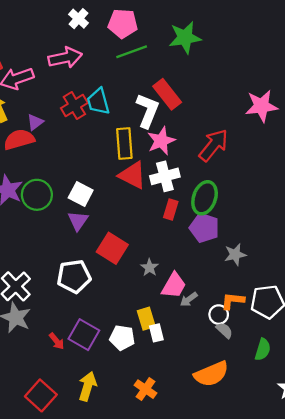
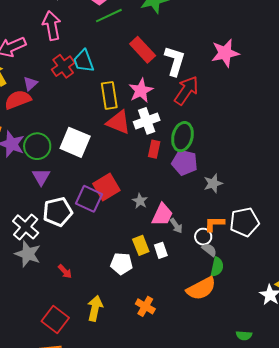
pink arrow: (65, 58) -> (52, 25), turned -84
white L-shape: (147, 111) -> (175, 61), moved
white square: (81, 194) -> (75, 142), size x1.4
purple triangle: (78, 221) -> (41, 177), moved
red square: (112, 248) -> (106, 187), turned 32
white pentagon: (74, 276) -> (58, 212), moved
gray arrow: (189, 299) -> (176, 226), turned -84
white rectangle: (156, 333) -> (161, 250), moved
purple square: (84, 335) -> (89, 199), moved
green semicircle: (263, 349) -> (217, 267), moved

